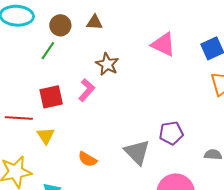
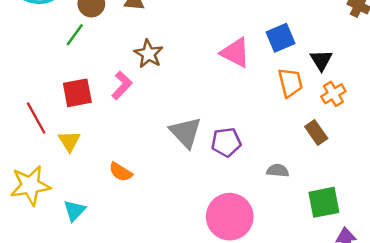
pink triangle: (163, 44) -> (235, 53), moved
red line: (19, 118) -> (36, 118), turned 56
gray triangle: (137, 152) -> (186, 132), moved

